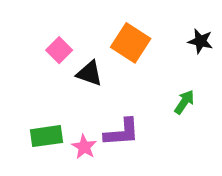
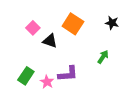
green rectangle: (47, 136) -> (26, 76), turned -48

